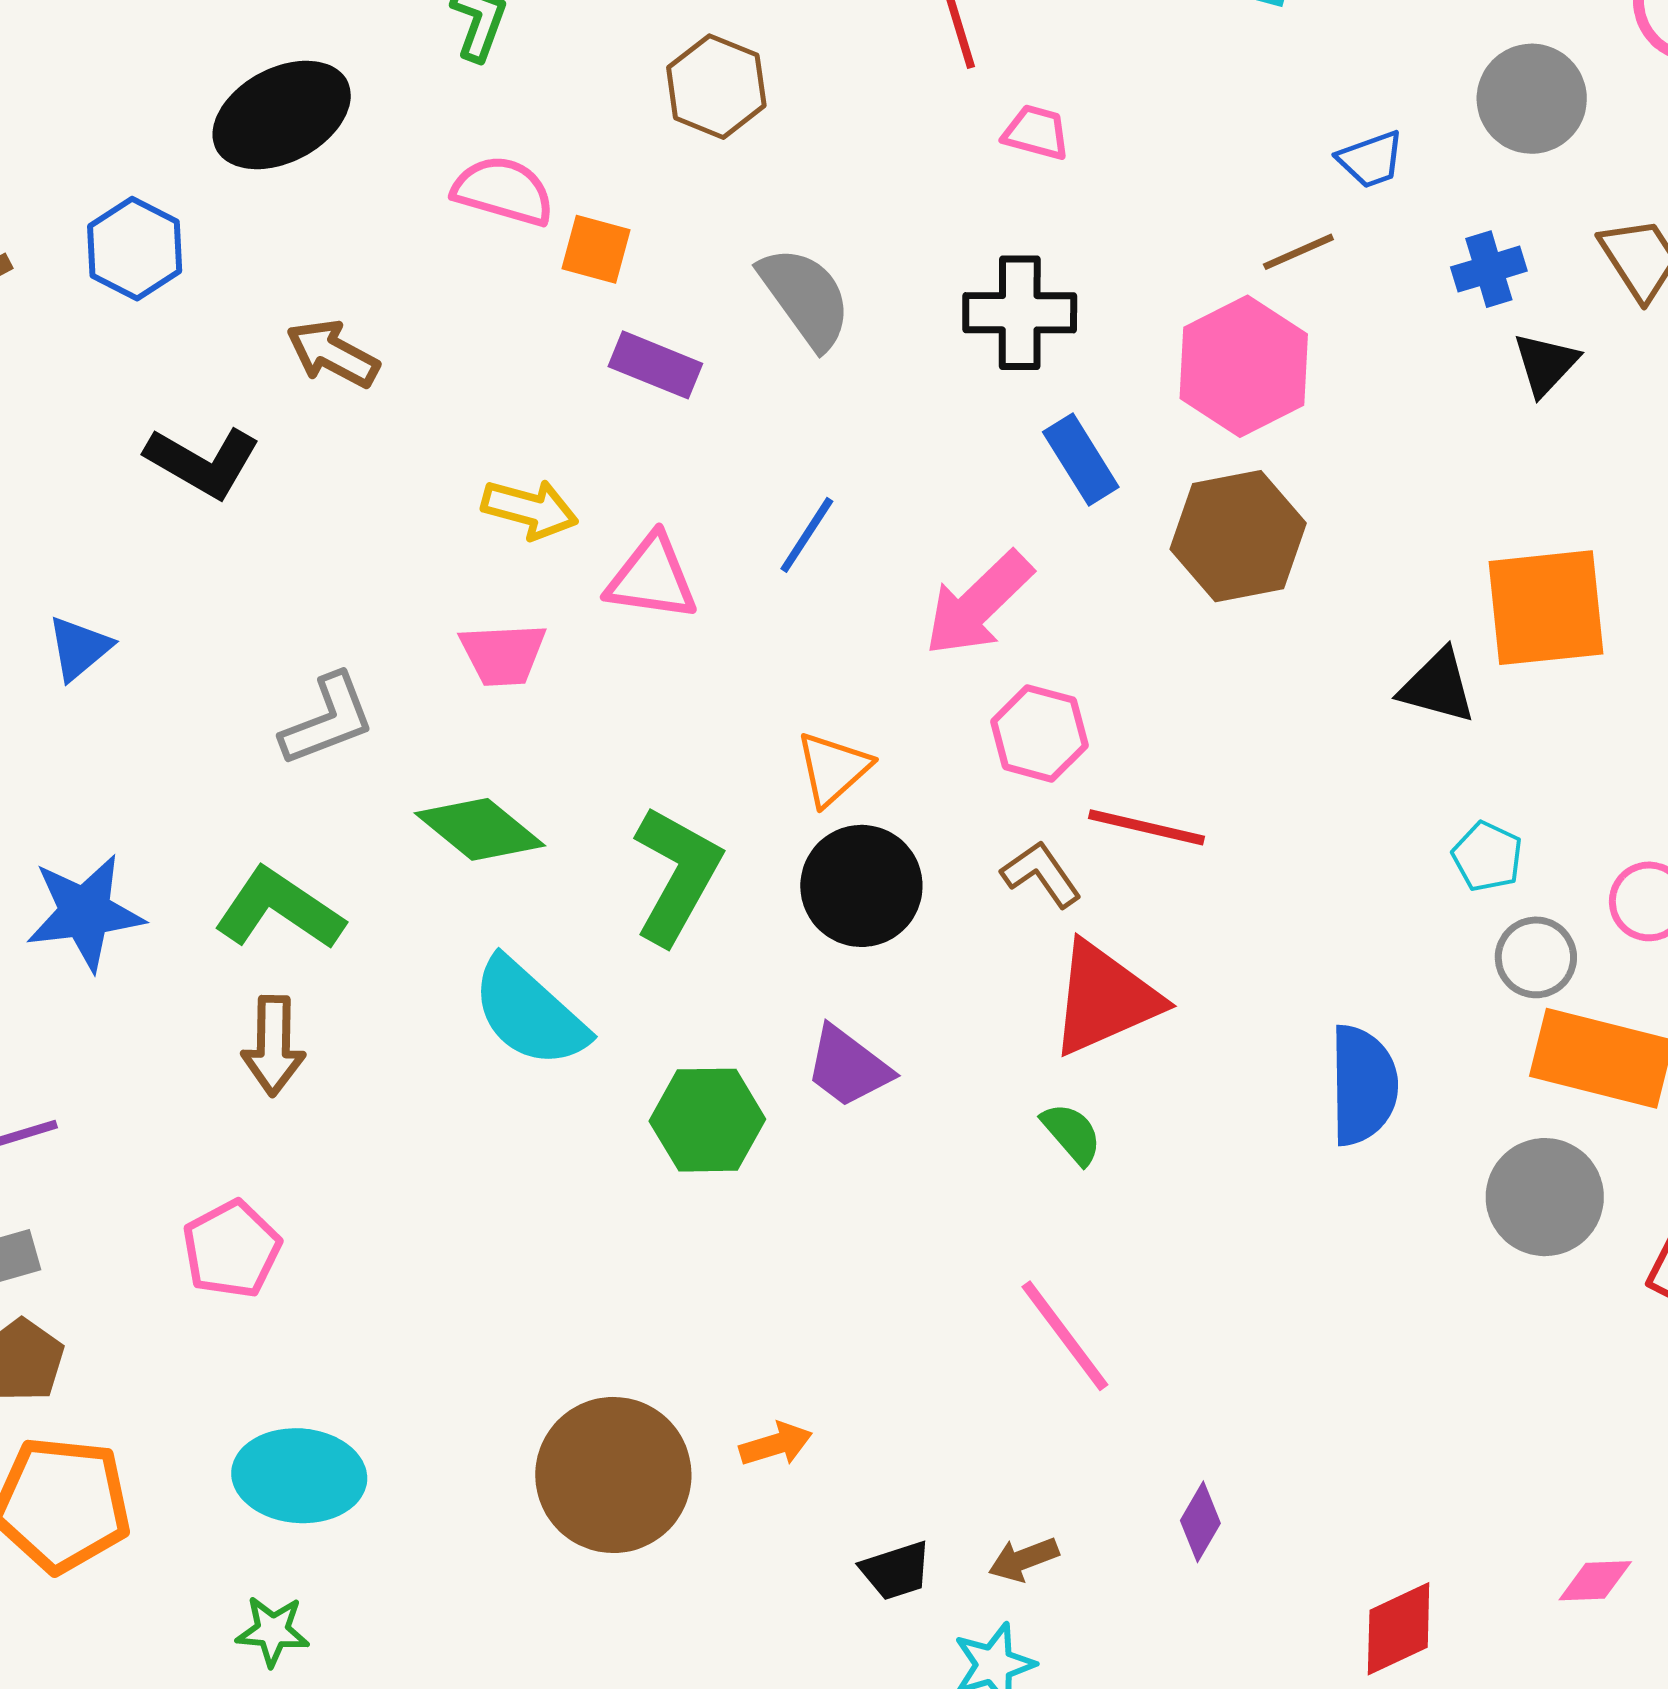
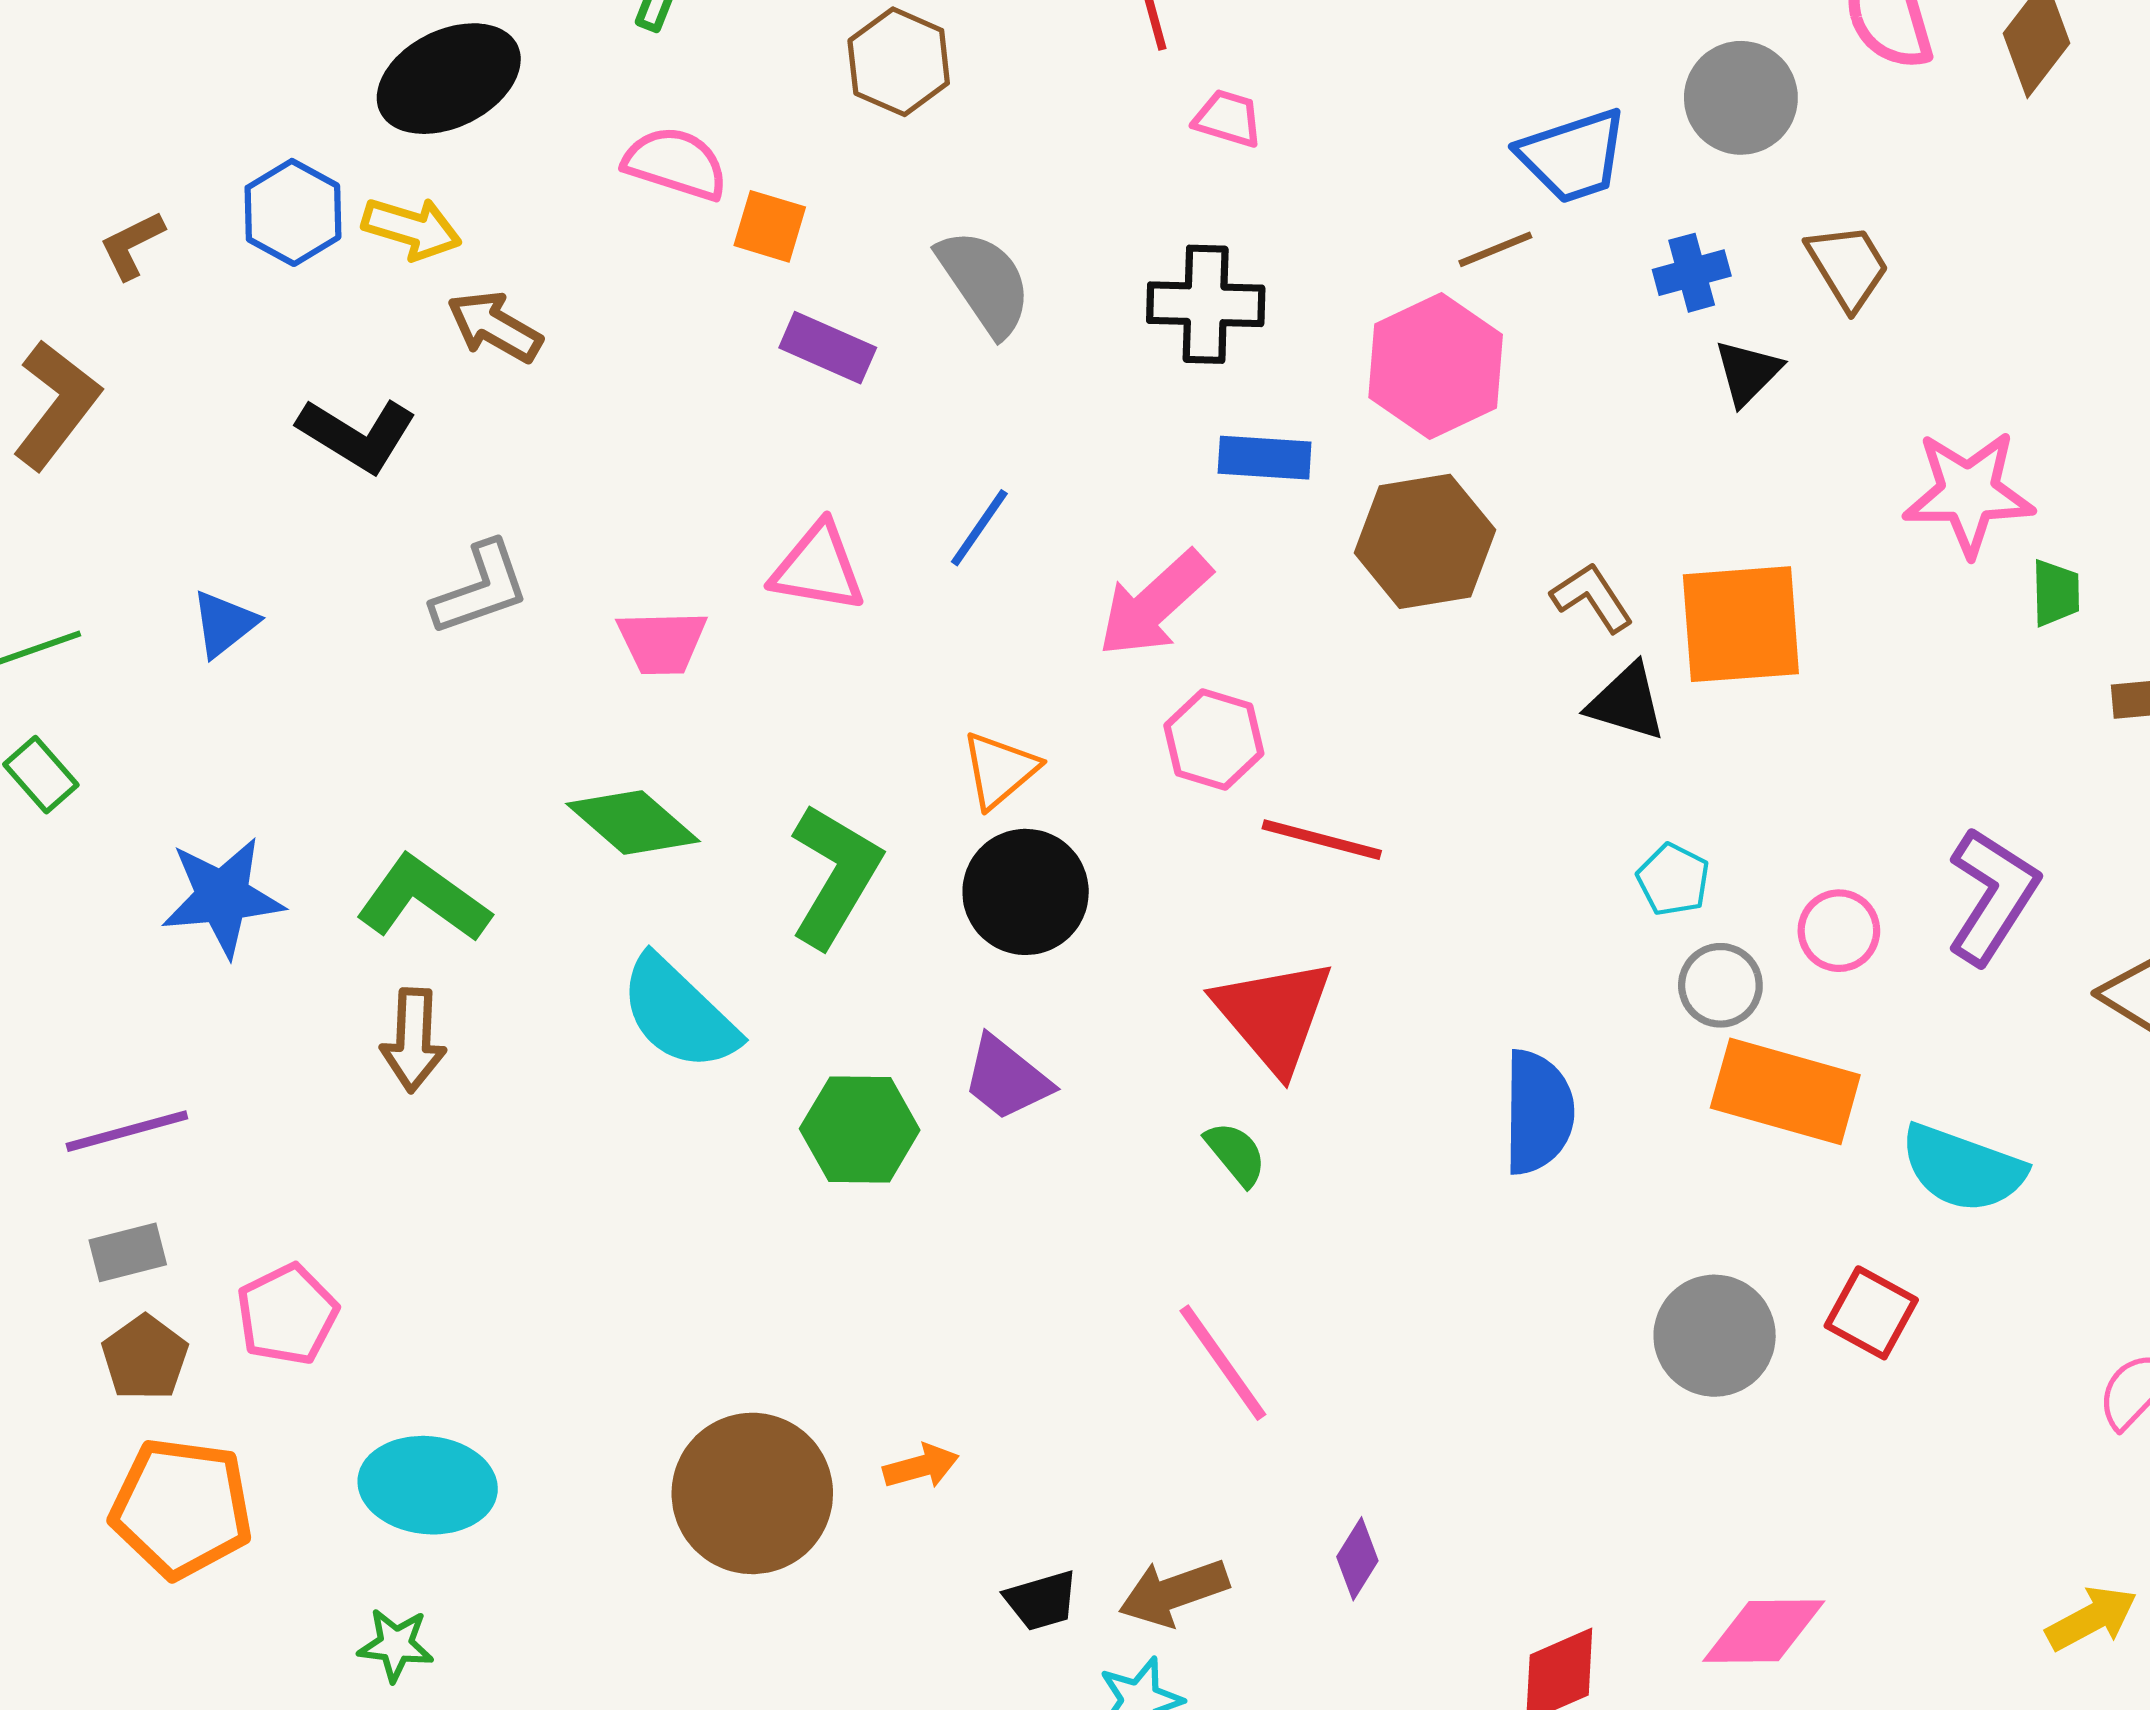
blue trapezoid: (1371, 159) -> (1573, 156), size x1.6
blue rectangle: (1081, 459) -> (1265, 458), turned -56
yellow arrow: (530, 509) -> (412, 228), moved
gray L-shape: (328, 720) -> (480, 588), moved
brown L-shape: (1041, 874) -> (1592, 597), moved
red triangle: (1105, 999) -> (1274, 1015), turned -48
gray circle: (1545, 1197) -> (1715, 1336), moved
pink pentagon: (232, 1249) -> (287, 1314), moved
brown arrow: (1024, 1559) -> (1174, 1592), size x1.5
pink diamond: (1595, 1581) -> (1764, 1631), size x1.6

